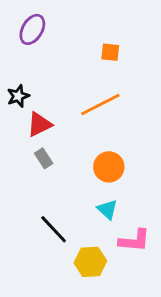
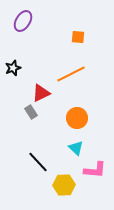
red triangle: (39, 124) -> (41, 93), moved

